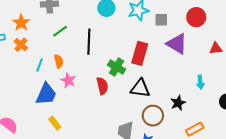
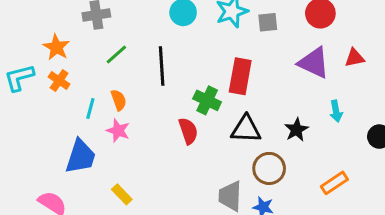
purple triangle: (177, 44) -> (314, 63), moved
pink star: (68, 80) -> (118, 131), moved
blue trapezoid: (46, 94) -> (81, 157), moved
black star: (178, 103) -> (296, 130), moved

